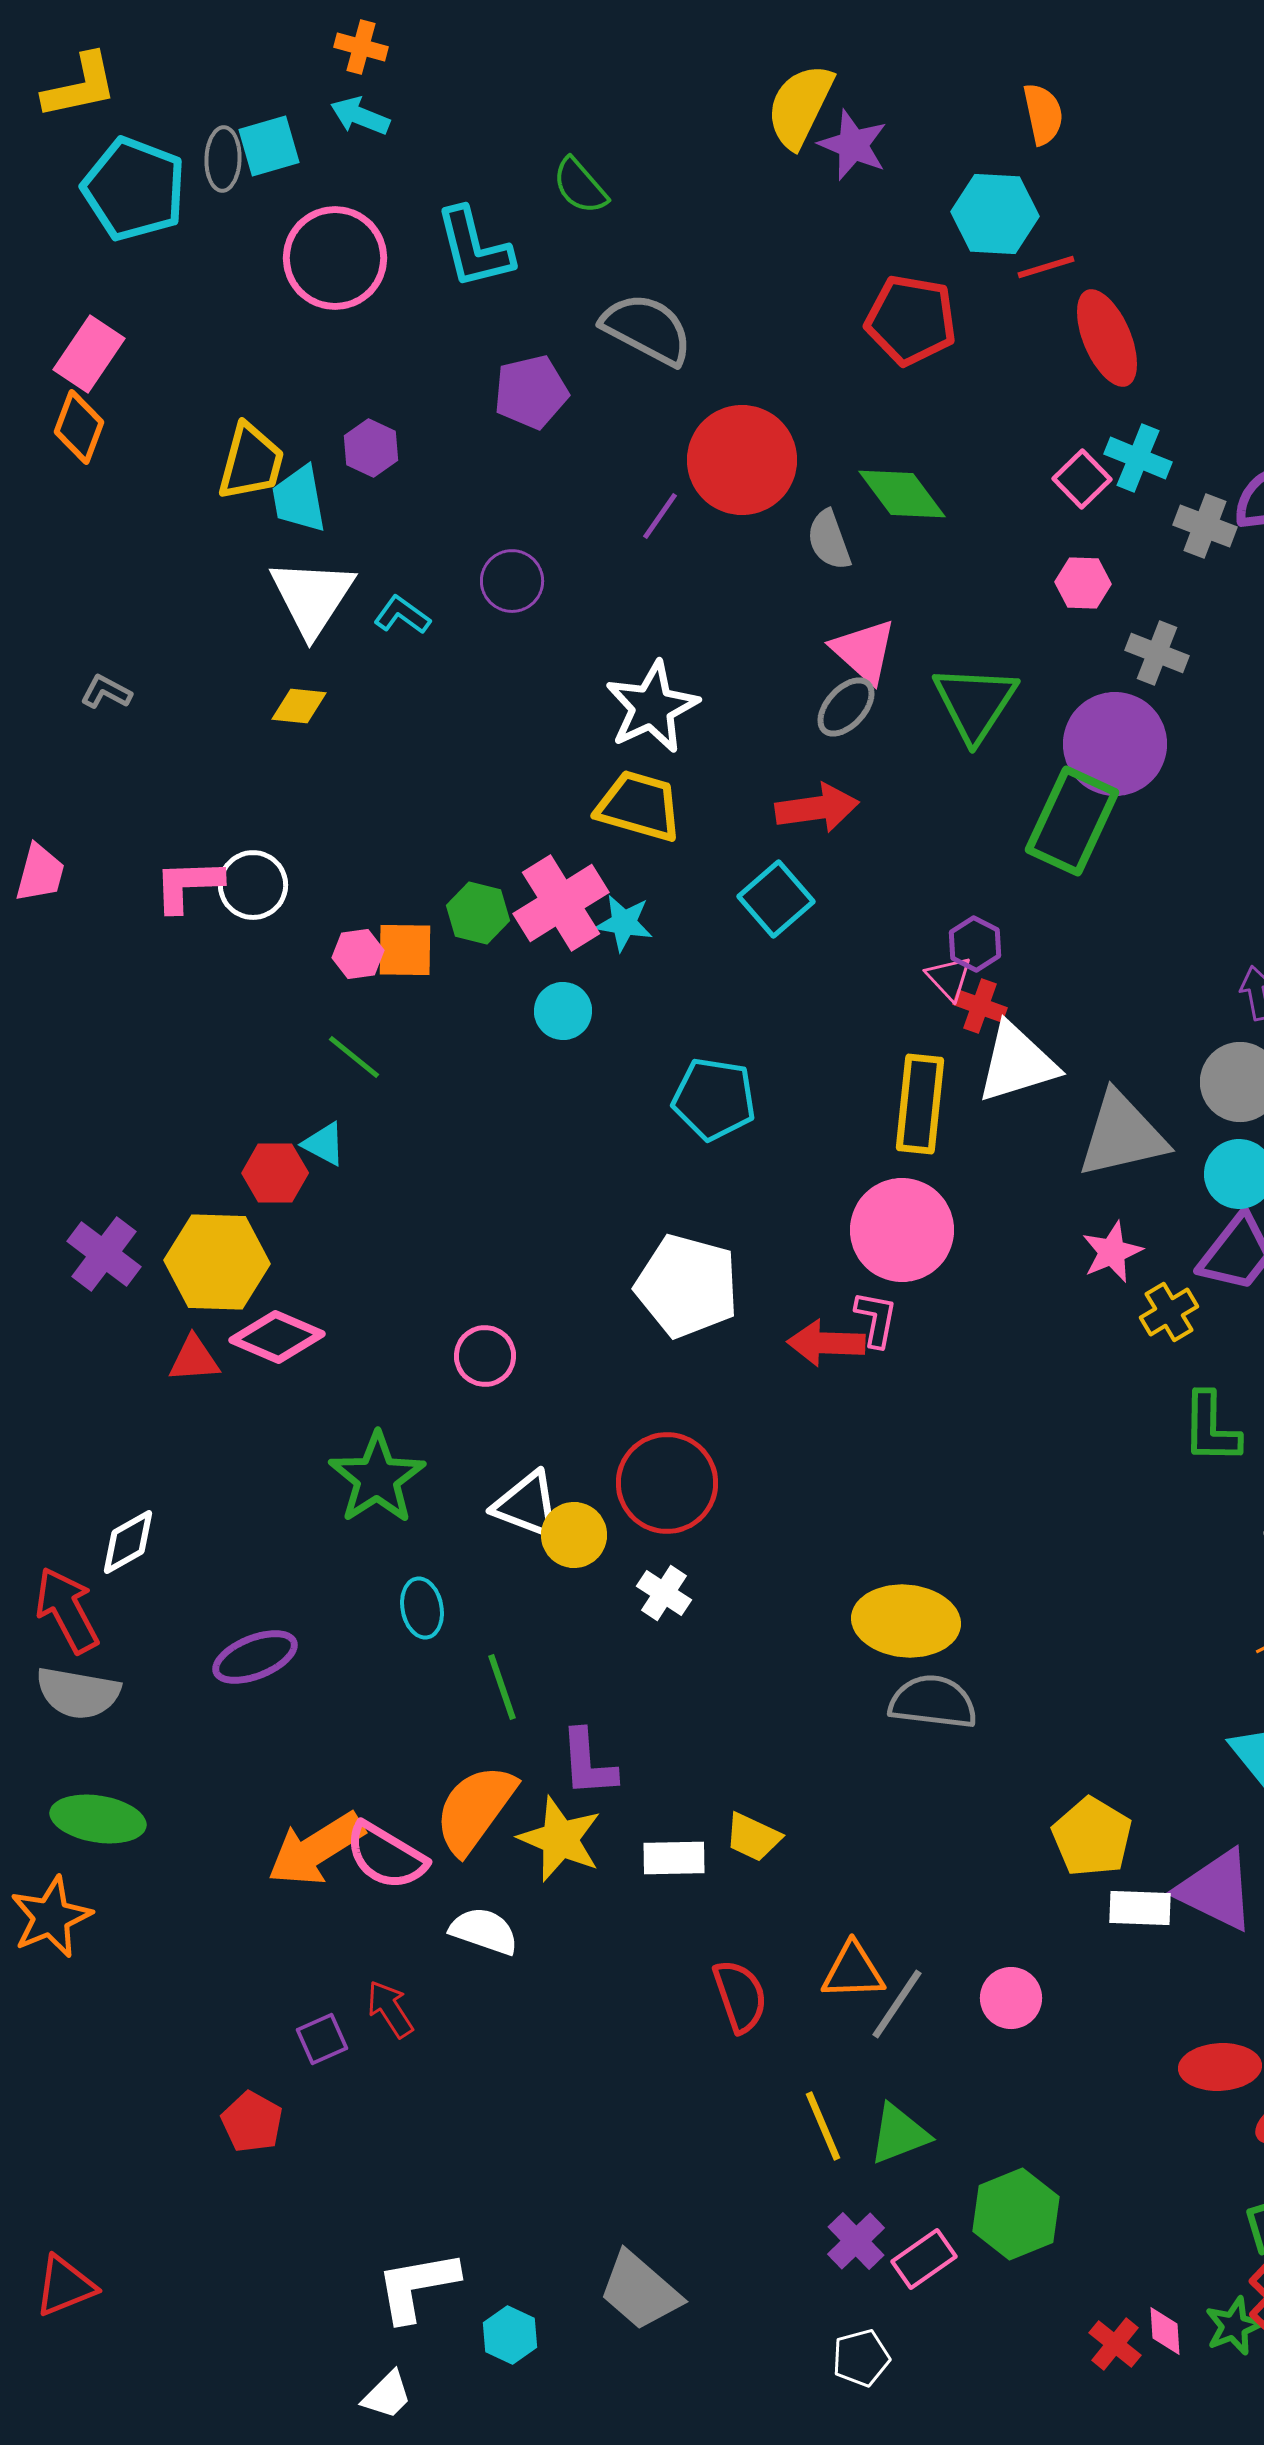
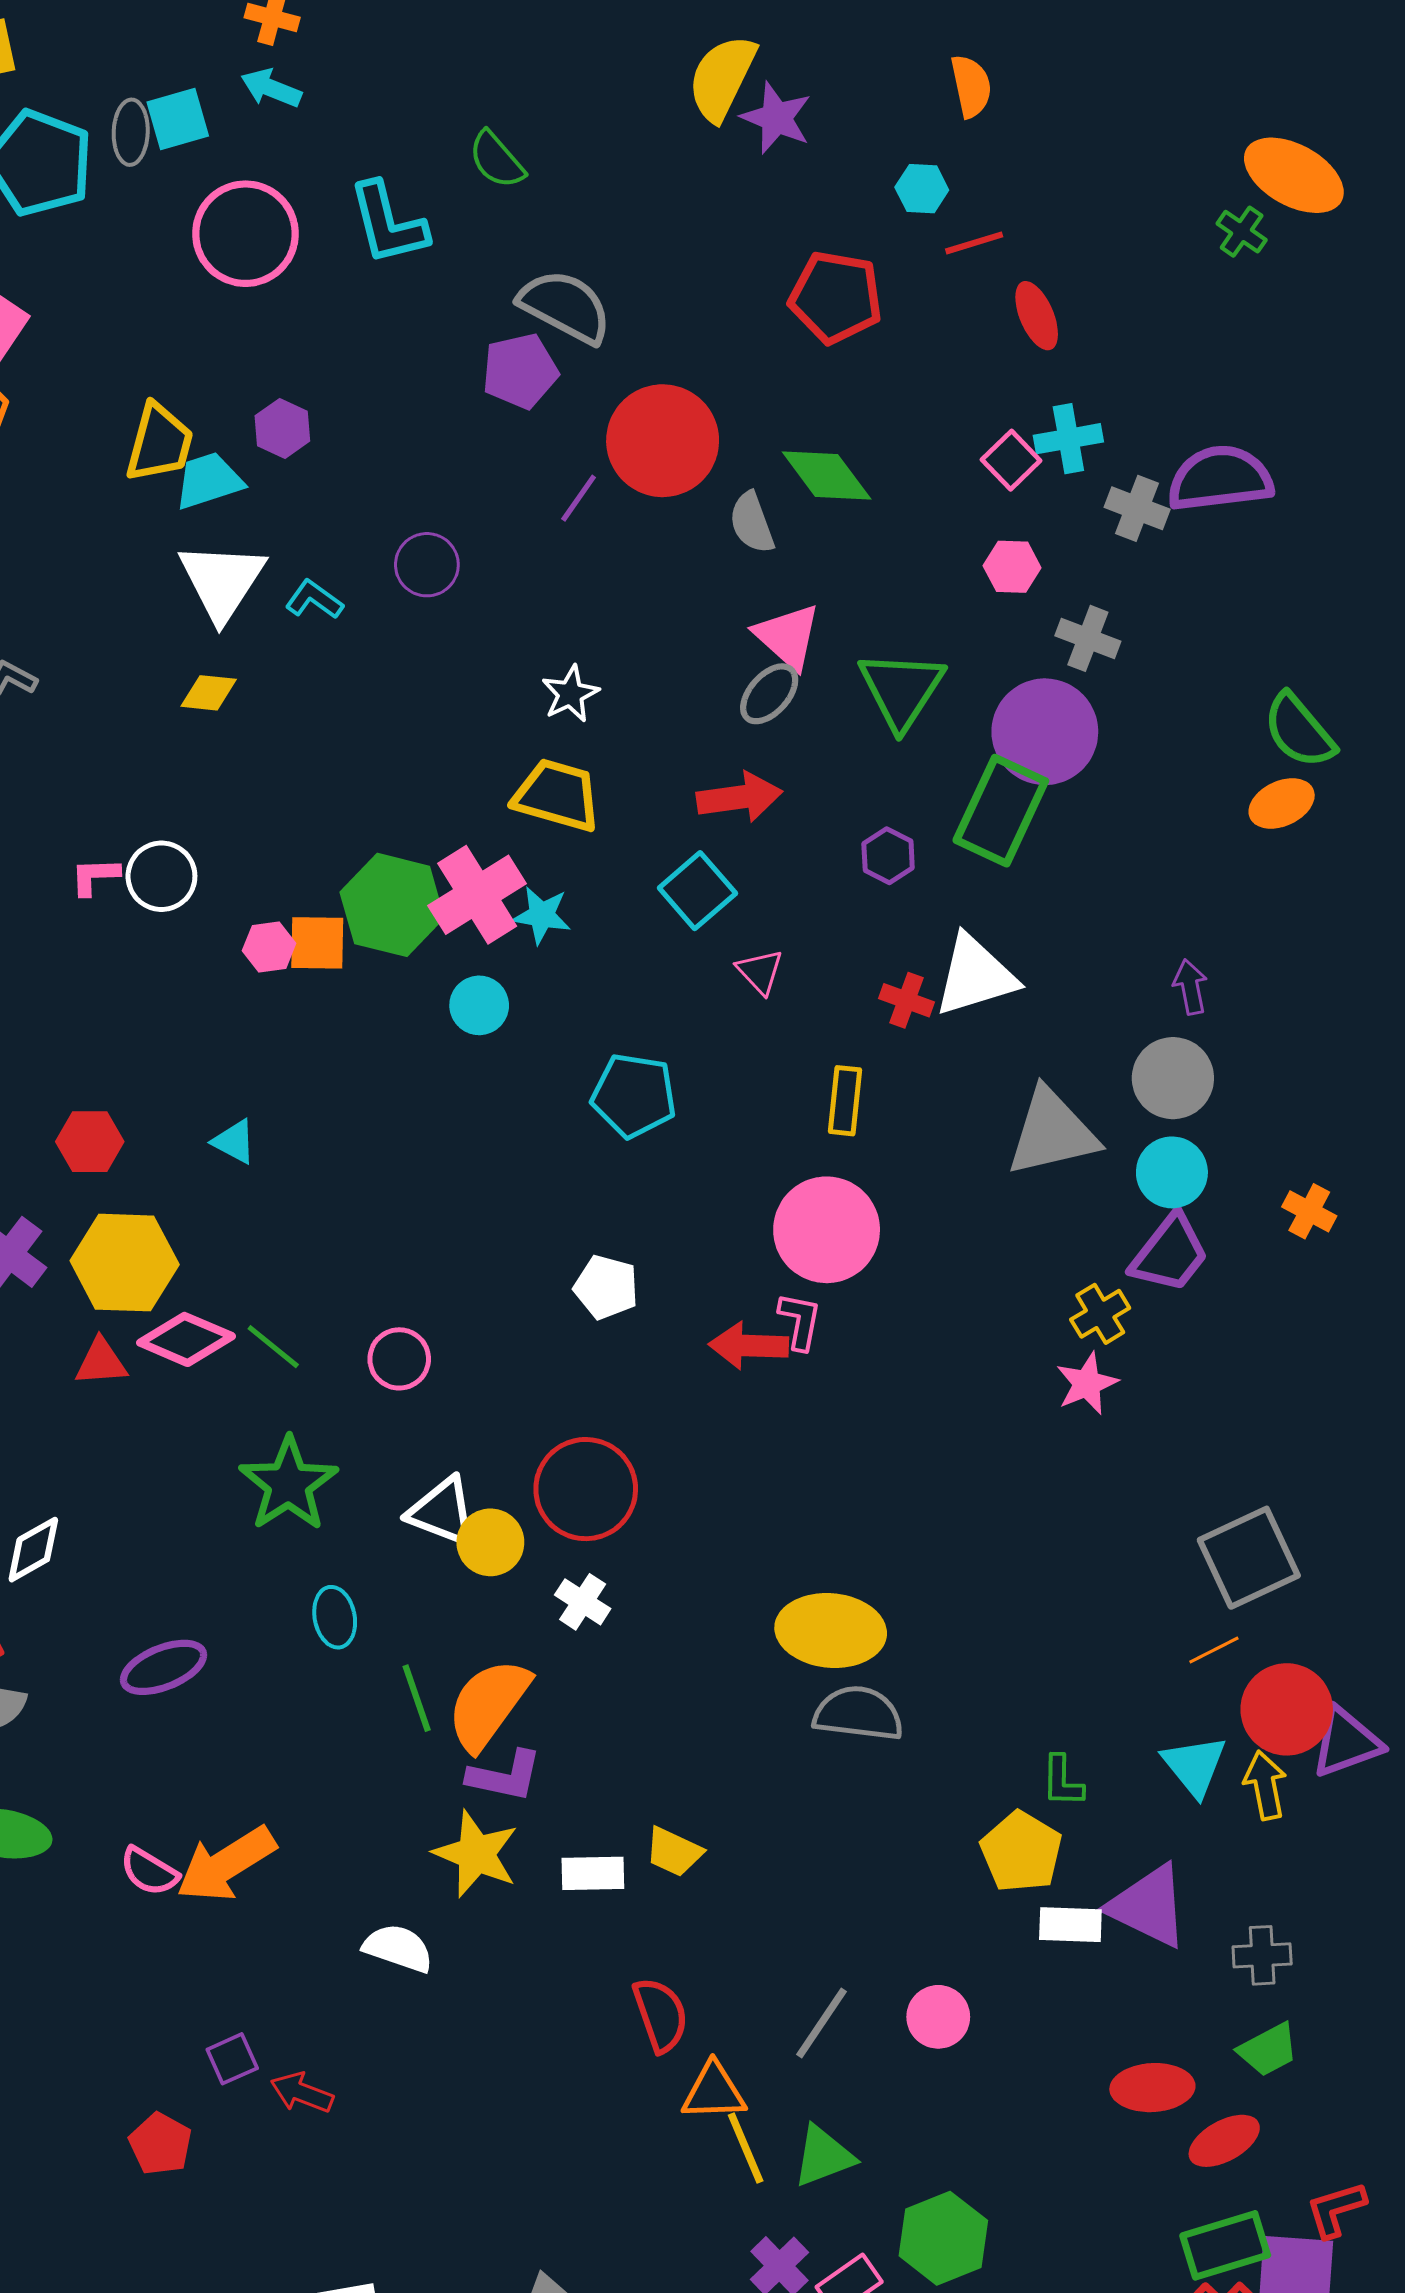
cyan hexagon: (995, 214) -> (922, 189), size x0.6
red ellipse: (1107, 338) -> (1037, 316), size x0.7
purple pentagon: (531, 392) -> (520, 371), moved
cyan cross: (1138, 458) -> (1068, 439), turned -32
cyan trapezoid: (299, 499) -> (209, 481), turned 82
white star: (652, 707) -> (570, 694), size x0.6
pink L-shape: (188, 885) -> (95, 876), size x0.7
green hexagon: (478, 913) -> (392, 905), size x1.6
purple hexagon: (975, 944) -> (888, 856), moved
pink triangle: (949, 978) -> (760, 972), moved
green line: (354, 1057) -> (273, 1347), moved
white triangle: (1017, 1063) -> (975, 976), moved
yellow rectangle: (920, 1104) -> (845, 1101), size x0.7
red hexagon: (275, 1173) -> (90, 1142), moved
pink star: (1112, 1252) -> (1087, 1384), moved
white pentagon: (687, 1286) -> (606, 1287), size x0.6
green L-shape: (1211, 1428) -> (1062, 1781), moved, size x0.7
purple L-shape: (588, 1763) -> (505, 1776), turned -74
orange semicircle: (475, 1809) -> (488, 1704), moved
pink semicircle: (386, 1856) -> (149, 1871), moved, size x0.7
orange triangle: (853, 1971) -> (714, 2092), moved
red arrow: (390, 2009) -> (302, 2093), moved, turned -36

